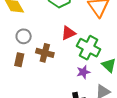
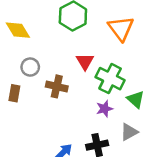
red triangle: (68, 33) -> (85, 61), turned -35
brown rectangle: (19, 60) -> (14, 93), moved

